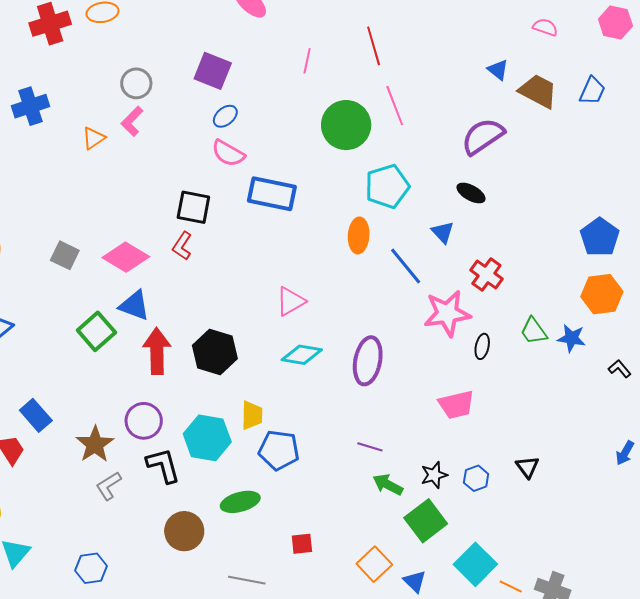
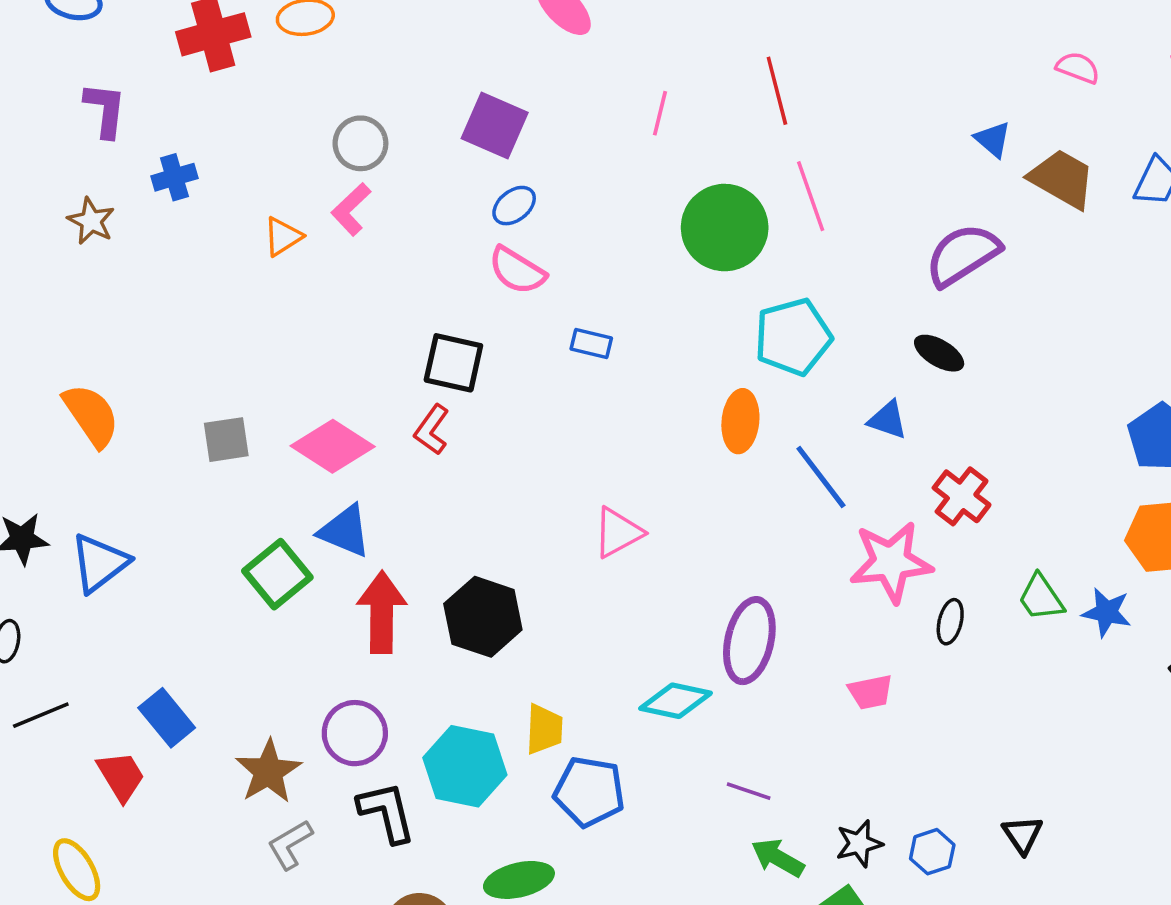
blue cross: (31, 106) -> (174, 177), size x0.7
blue rectangle: (272, 194) -> (591, 343), size x0.5
blue triangle: (443, 232) -> (888, 420), turned -30
gray square: (65, 255) -> (226, 440), turned -36
cyan diamond: (302, 355) -> (676, 701), moved
pink trapezoid: (456, 405) -> (870, 692), moved, size x0.7

